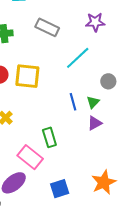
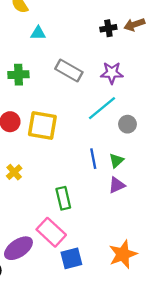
purple star: (95, 22) -> (112, 73), moved
gray circle: (108, 81) -> (127, 124), moved
pink rectangle: (30, 157) -> (51, 232), moved

